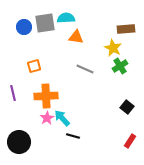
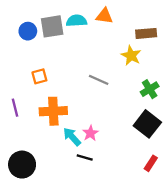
orange triangle: (76, 37) -> (104, 16), moved
green cross: (120, 66) -> (150, 89), moved
black square: (127, 107) -> (147, 124), size x1.6
pink star: (47, 118) -> (90, 133), moved

